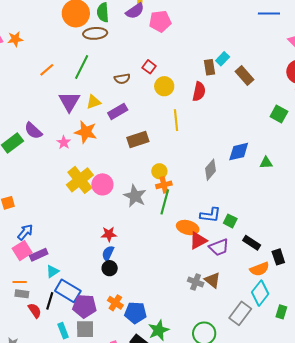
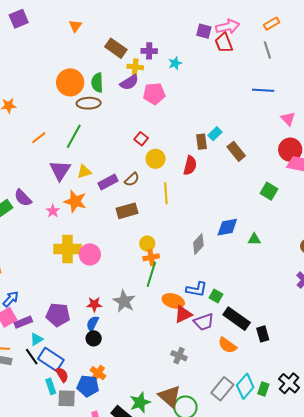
brown semicircle: (122, 79) -> (132, 179), moved, turned -35
yellow cross: (80, 180) -> (67, 249), turned 36
gray star: (135, 196) -> (124, 301), moved
black rectangle: (252, 243) -> (237, 319), size x1.5
orange semicircle: (260, 269) -> (227, 345), moved, turned 54
brown triangle: (212, 280) -> (170, 396), moved, size x1.4
cyan diamond: (260, 293) -> (245, 386), moved
black line: (50, 301) -> (32, 357), moved, turned -54
purple pentagon: (85, 306) -> (58, 315), moved
red semicircle: (35, 311) -> (62, 375), moved
blue pentagon: (136, 313) -> (88, 386), moved
cyan rectangle: (63, 331) -> (51, 386), moved

